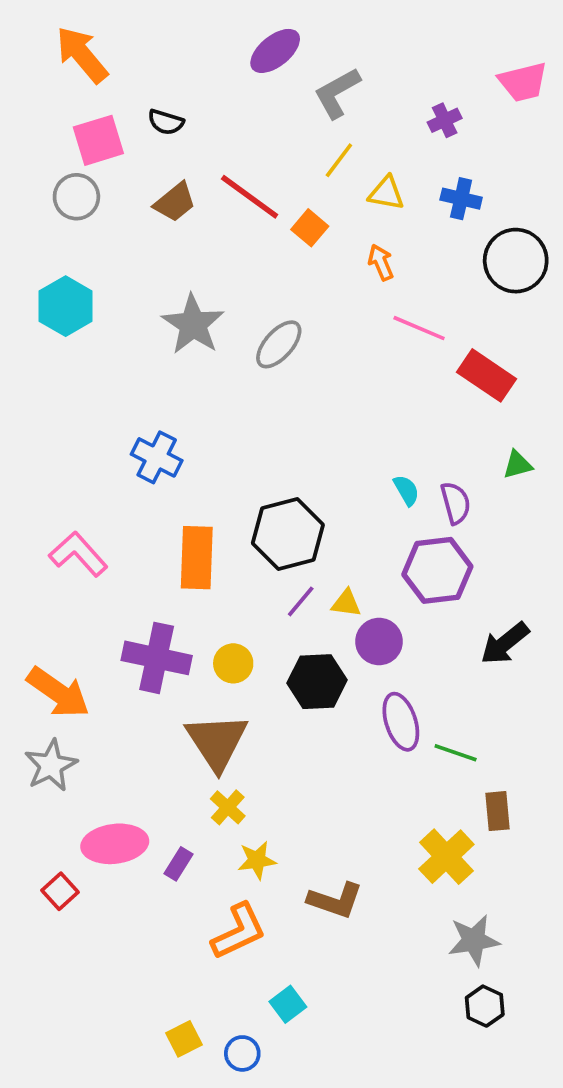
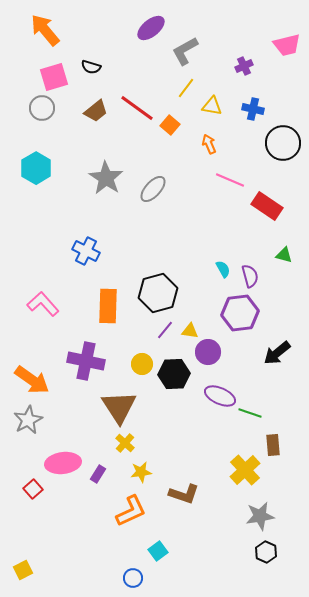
green triangle: (518, 465) -> (284, 255), turned 30
yellow circle: (233, 663) -> (142, 364), moved
purple ellipse: (401, 722) -> (220, 396), turned -48
yellow square: (184, 1039) -> (23, 570), moved

